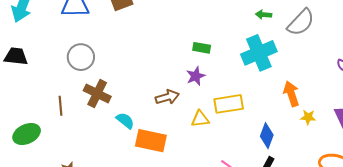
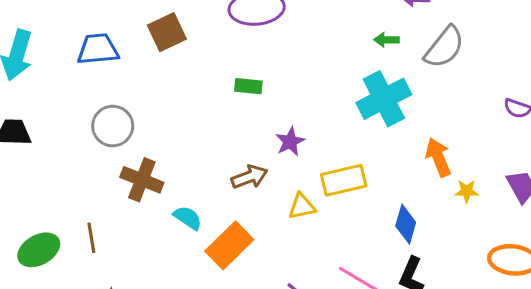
green rectangle: (202, 48) -> (248, 86), moved
brown line: (61, 106) -> (91, 238), moved
orange rectangle: (151, 141) -> (229, 245), turned -52

